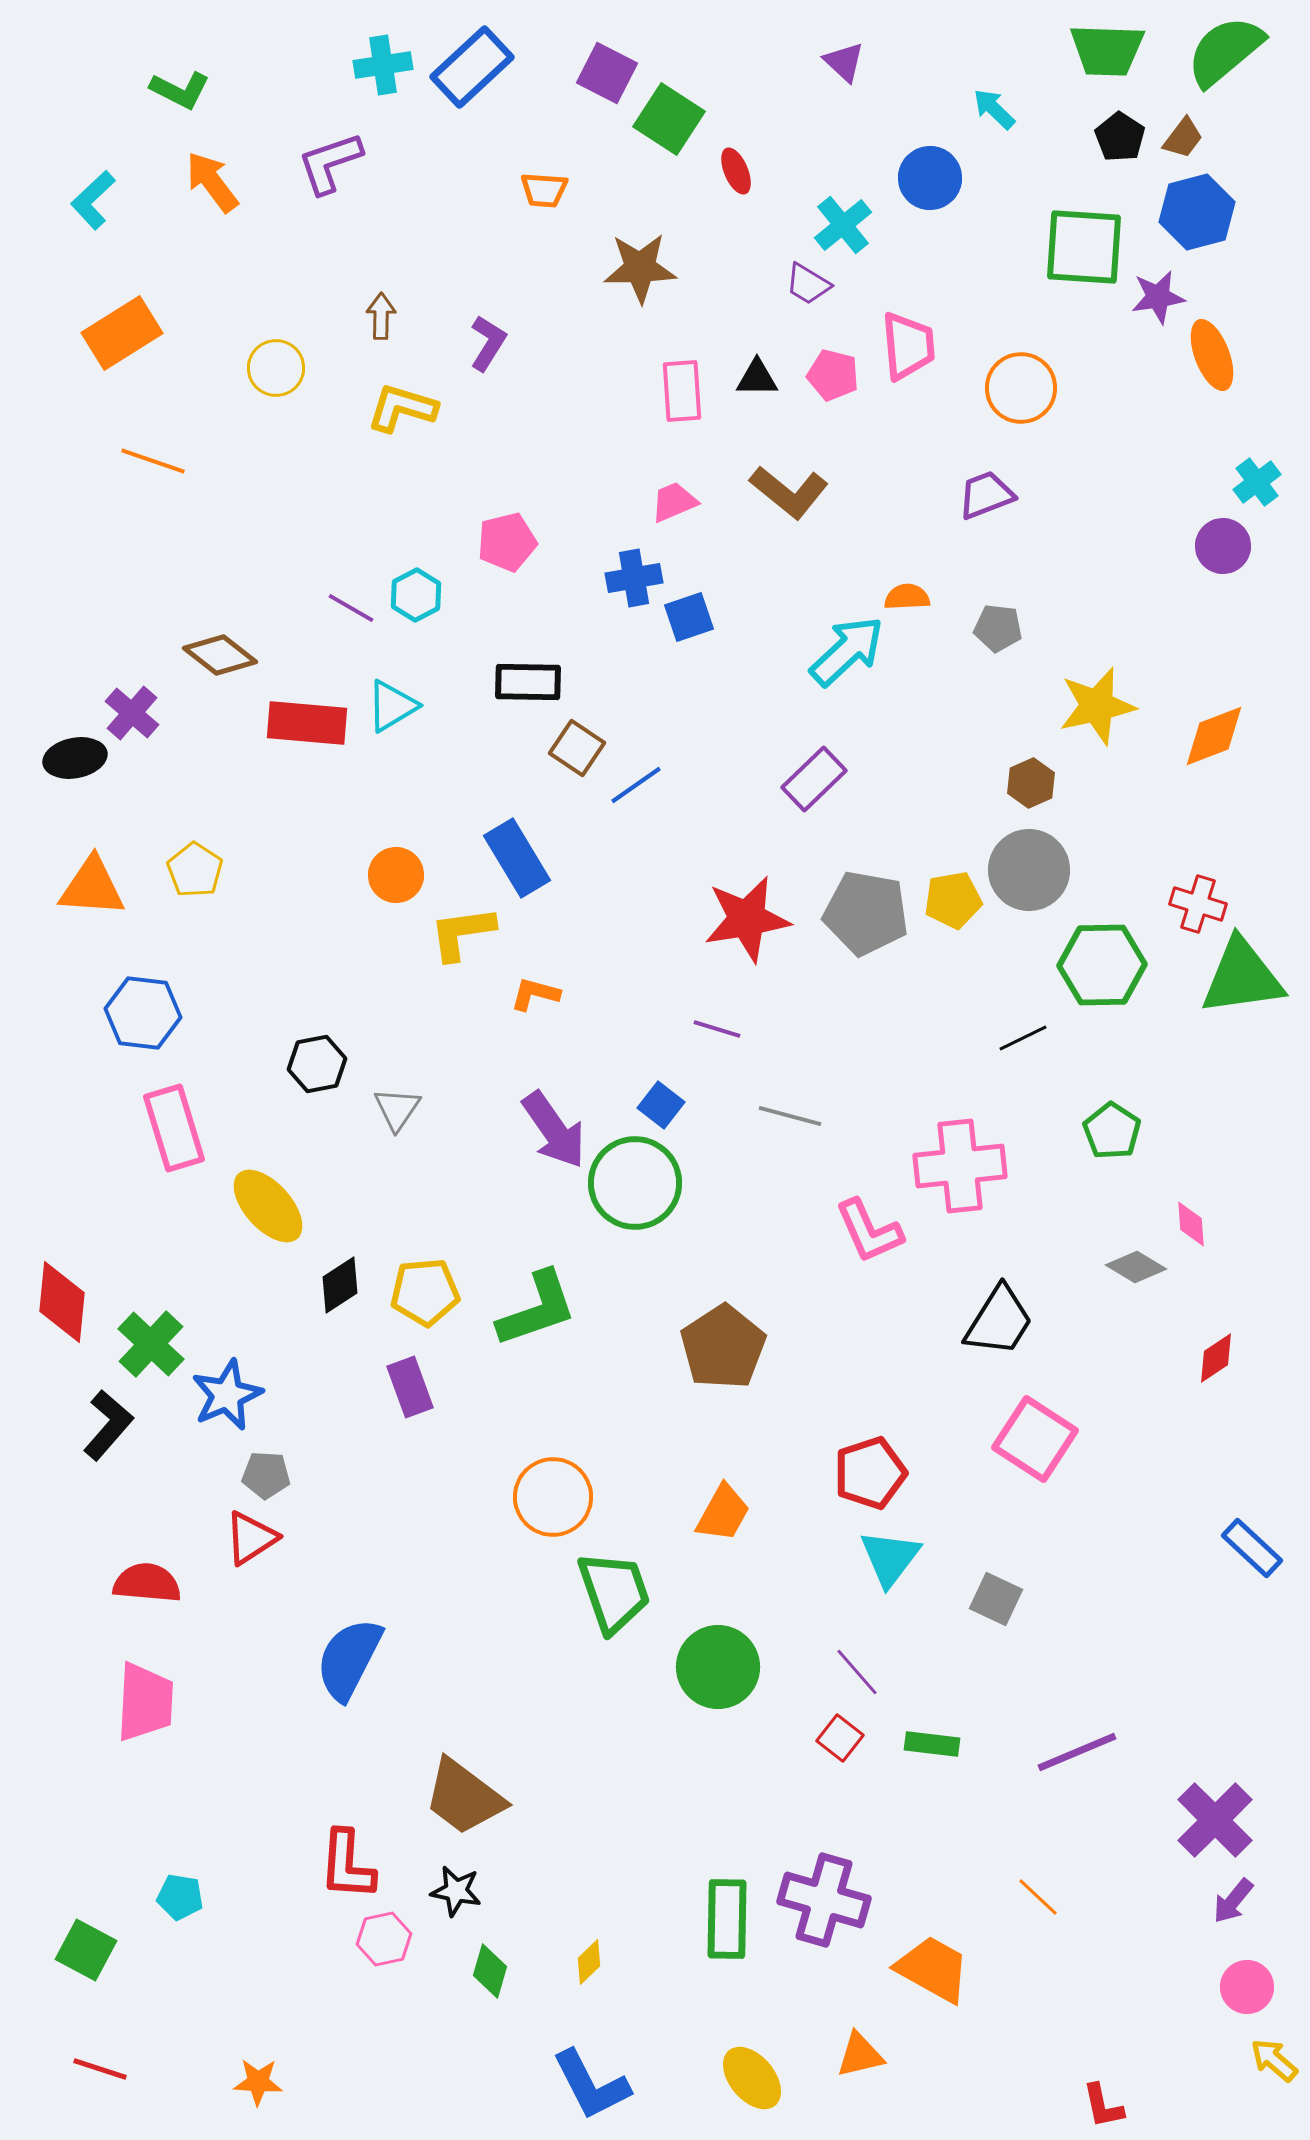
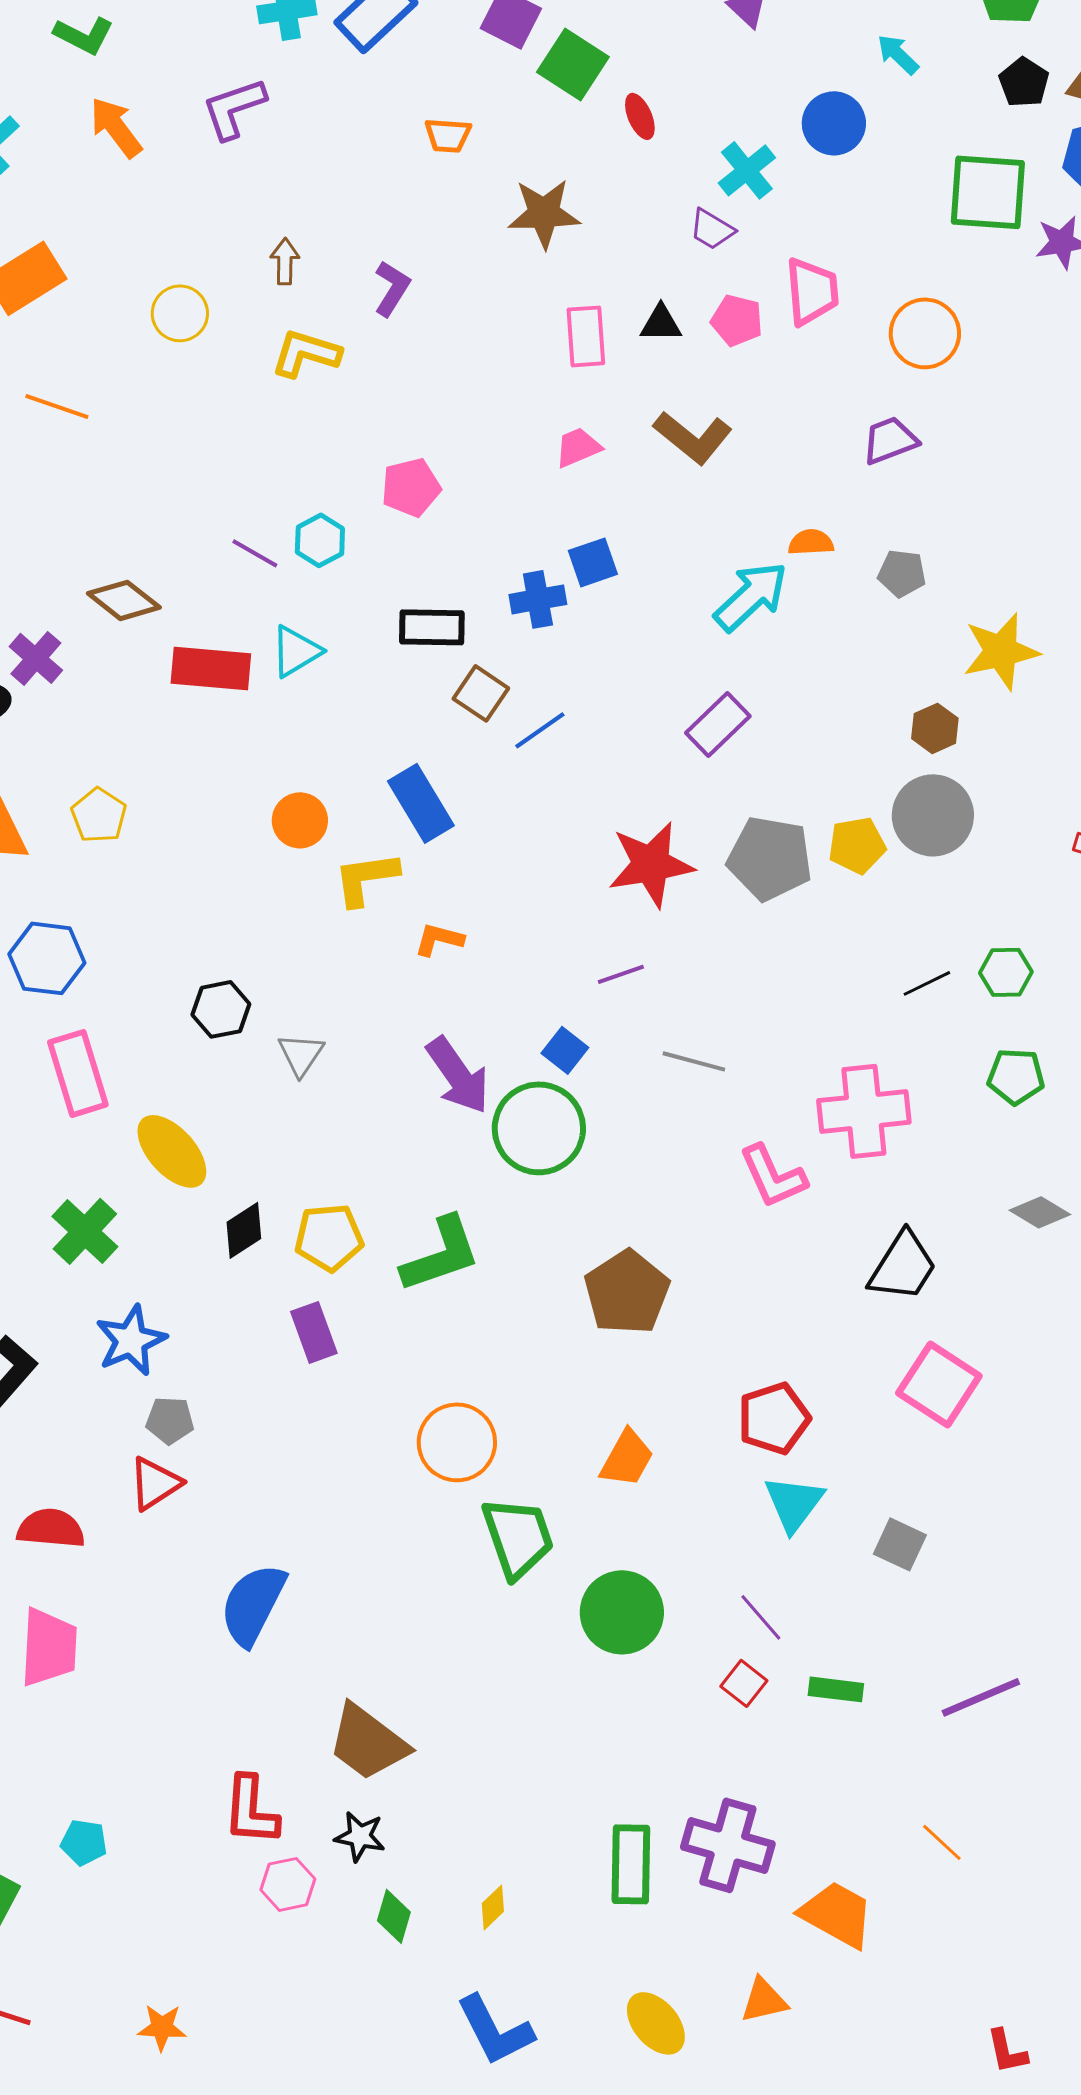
blue cross: (634, 578) -> (538, 599), moved
green hexagon: (1102, 965) -> (1006, 972), moved, size x0.6
purple line: (717, 1029) -> (621, 974), turned -36
green pentagon: (1112, 1131) -> (1016, 1076), turned -30
green cross: (151, 1344) -> (85, 1231), moved

